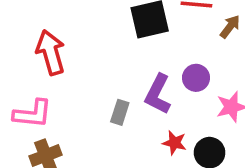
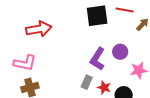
red arrow: (51, 52) -> (39, 29), turned 90
gray rectangle: (120, 112) -> (87, 82), moved

